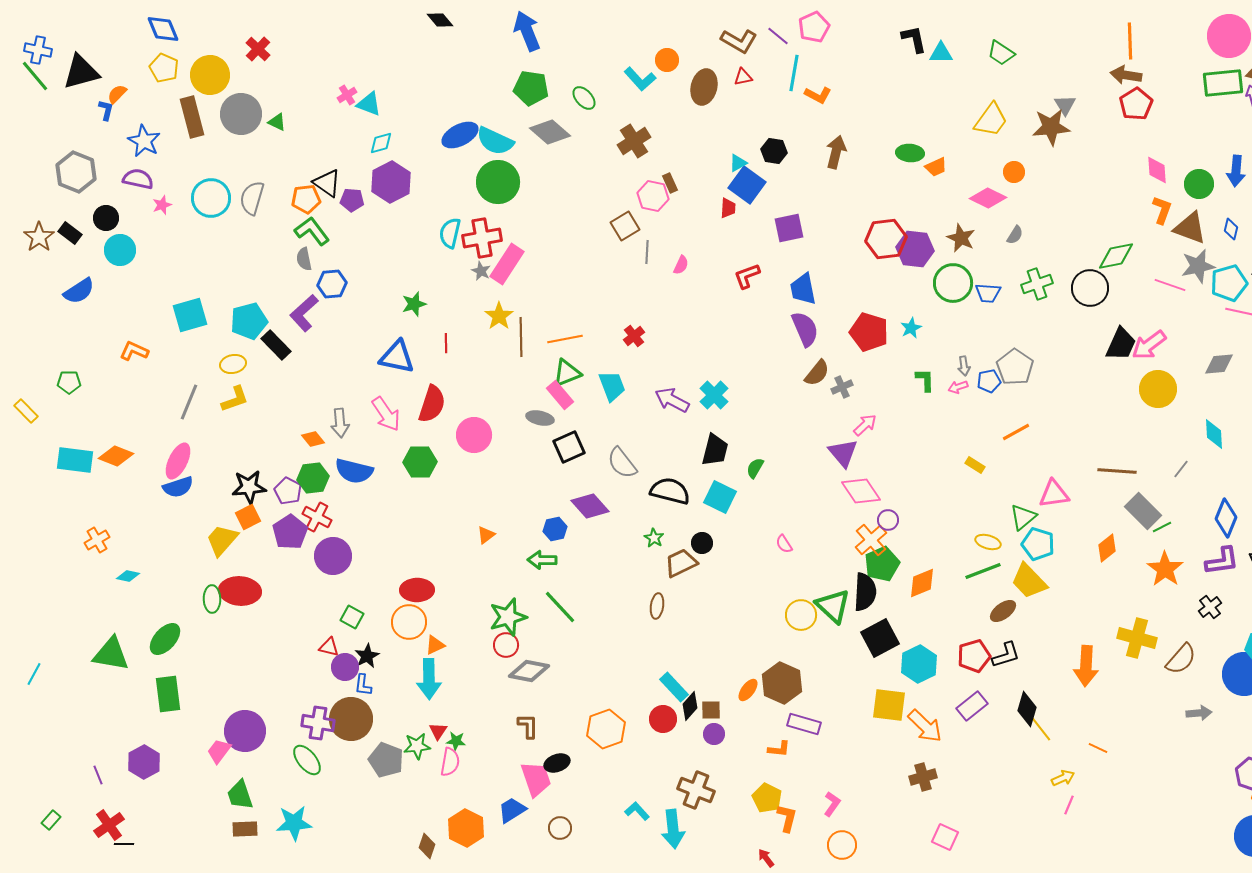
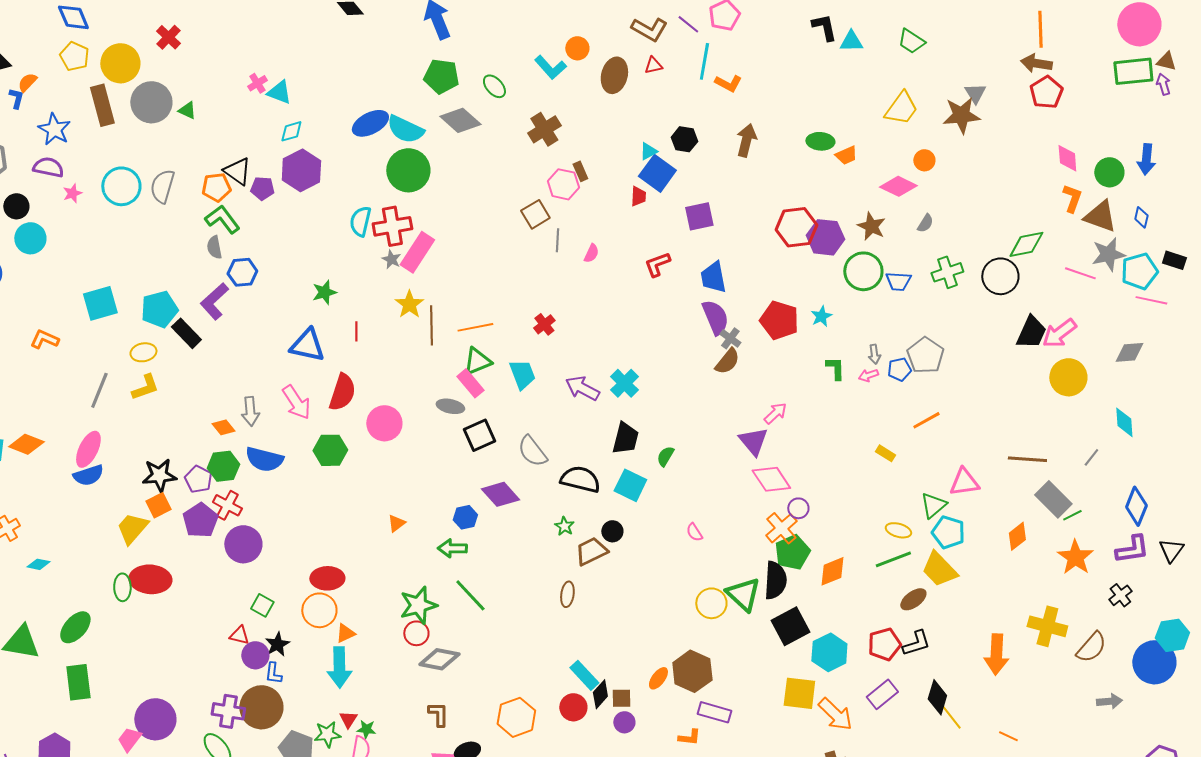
gray cross: (842, 387) -> (730, 338), moved, turned -30

